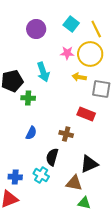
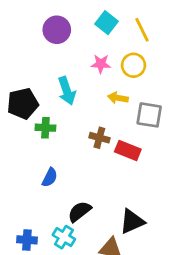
yellow circle: (90, 54) -> (133, 65), size x0.7
brown cross: (66, 134) -> (99, 138), moved
black semicircle: (52, 157) -> (80, 212), turned 36

